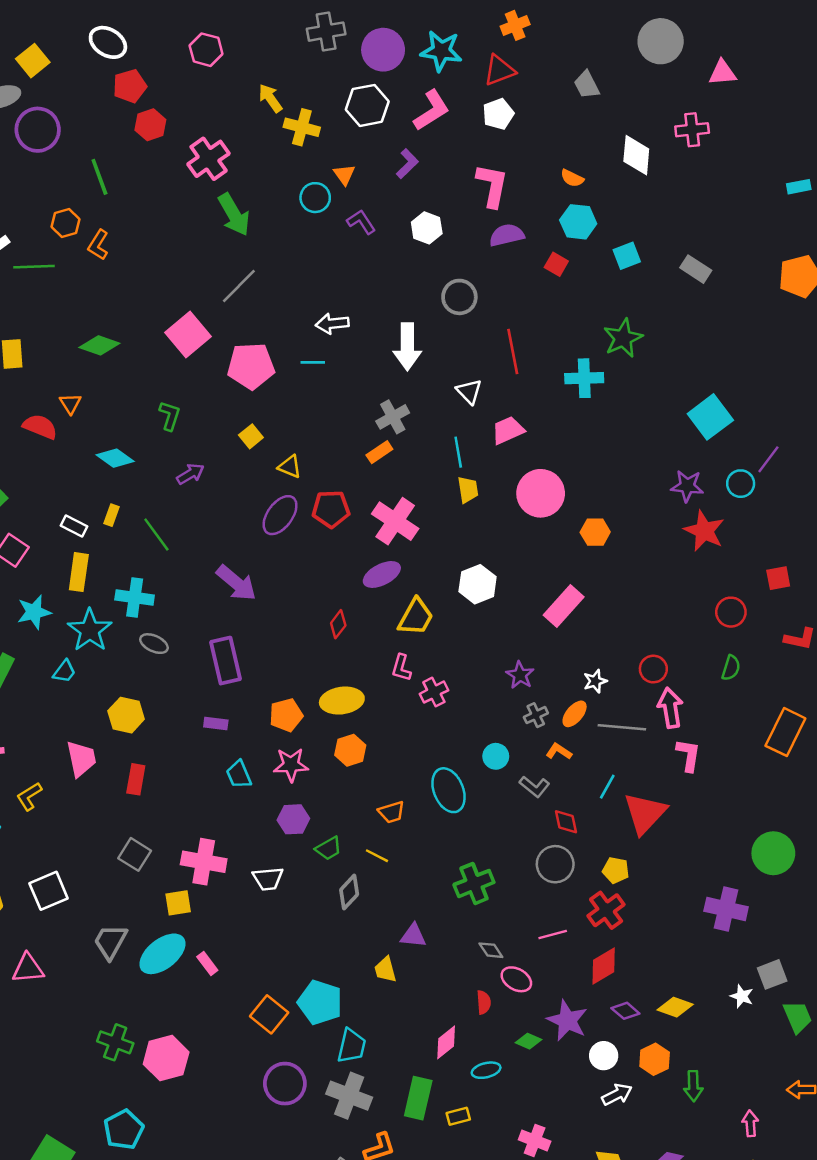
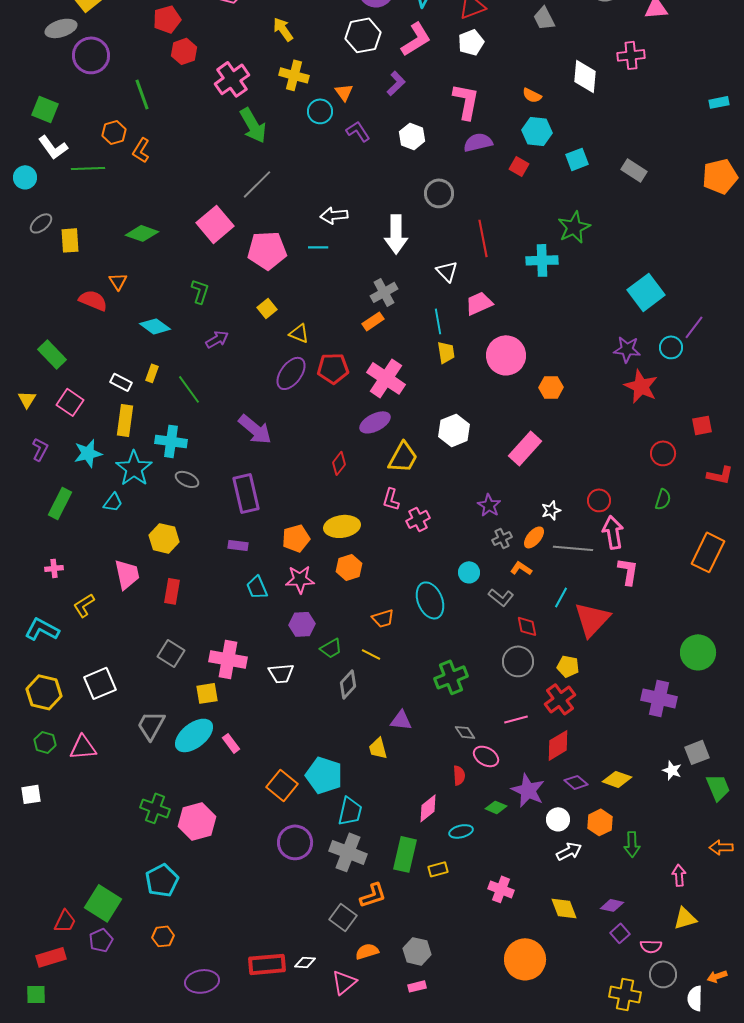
yellow cross: (302, 127) -> (294, 75), moved

